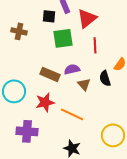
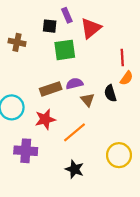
red line: (95, 45) -> (122, 57), moved
brown rectangle: (50, 74) -> (51, 89), turned -42
orange line: (72, 114) -> (75, 132), turned -65

